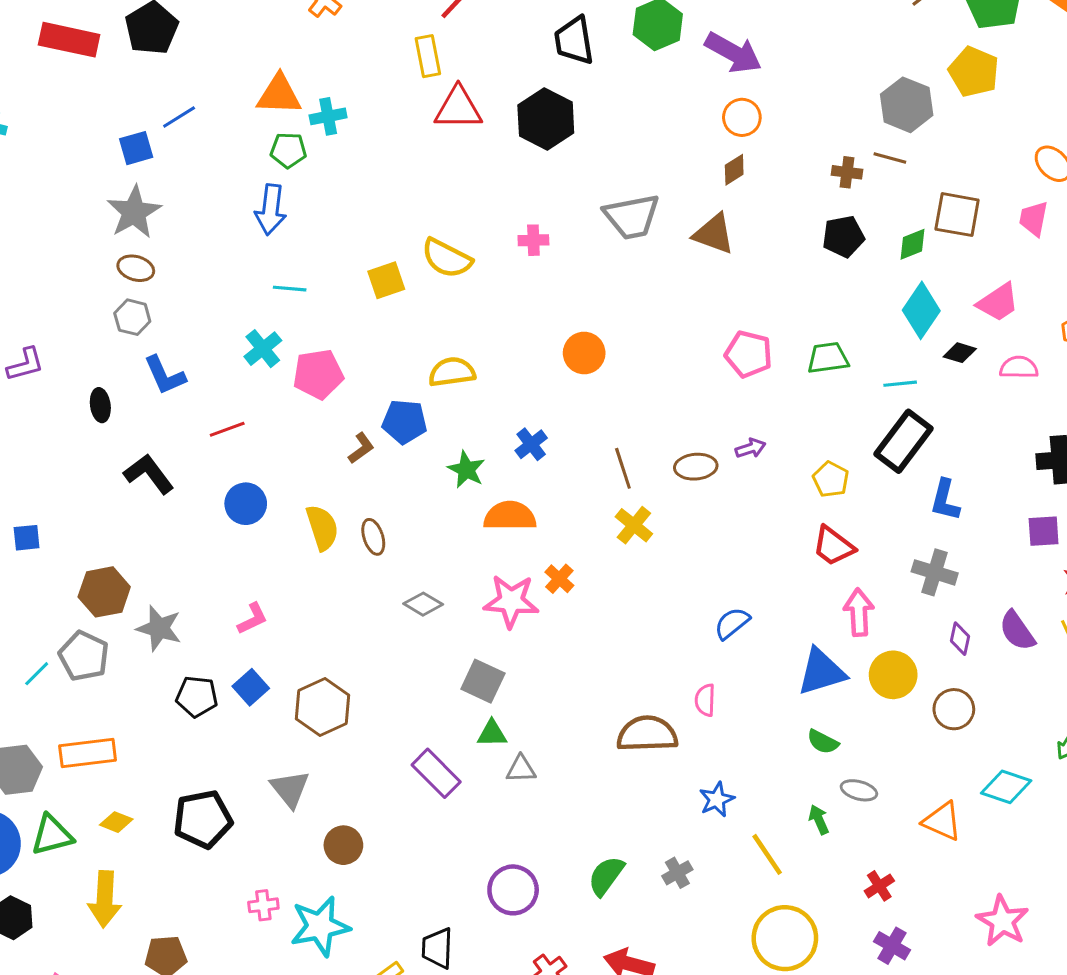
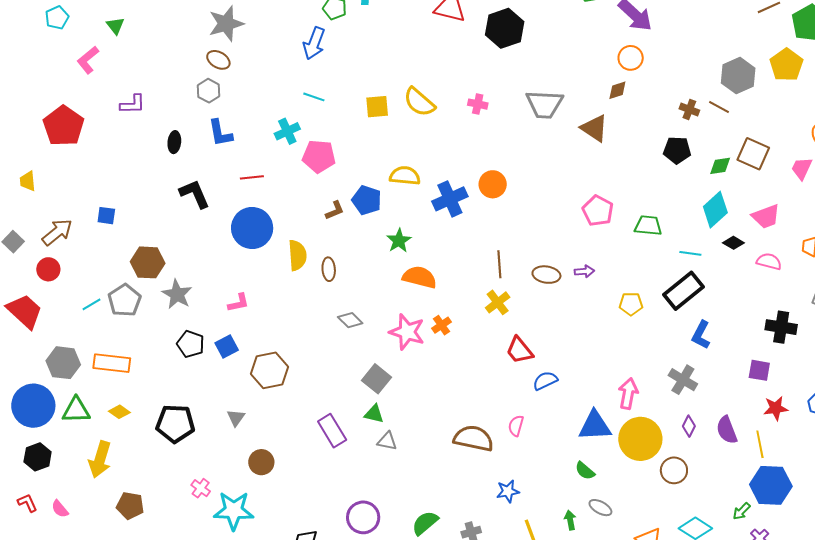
blue cross: (531, 444) -> (450, 199), moved, size x1.6
yellow pentagon: (831, 479) -> (631, 304), turned 30
blue circle: (246, 504) -> (252, 228), size x1.5
red trapezoid: (833, 546) -> (520, 350), moved
yellow circle: (893, 675) -> (640, 439), size x1.4
gray triangle: (290, 789) -> (236, 418), size x0.7
pink cross: (263, 905) -> (201, 488), turned 30

